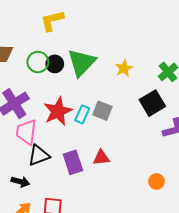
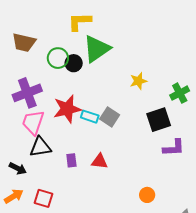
green triangle: (82, 62) -> (97, 49), moved
cyan rectangle: (82, 114) -> (90, 117), turned 72
purple rectangle: (73, 162) -> (71, 160), size x0.6

